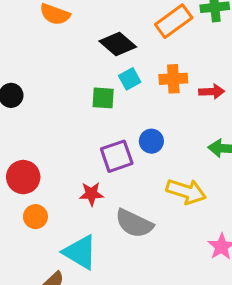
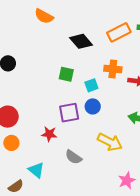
cyan square: (130, 79) -> (91, 85), moved
gray semicircle: (134, 223) -> (73, 157), size x0.7
cyan triangle: (80, 252) -> (36, 170), size x0.7

